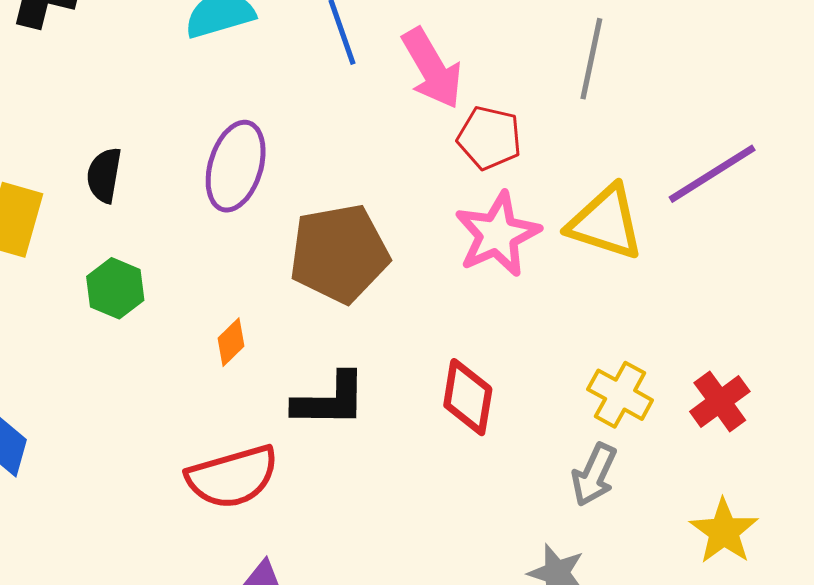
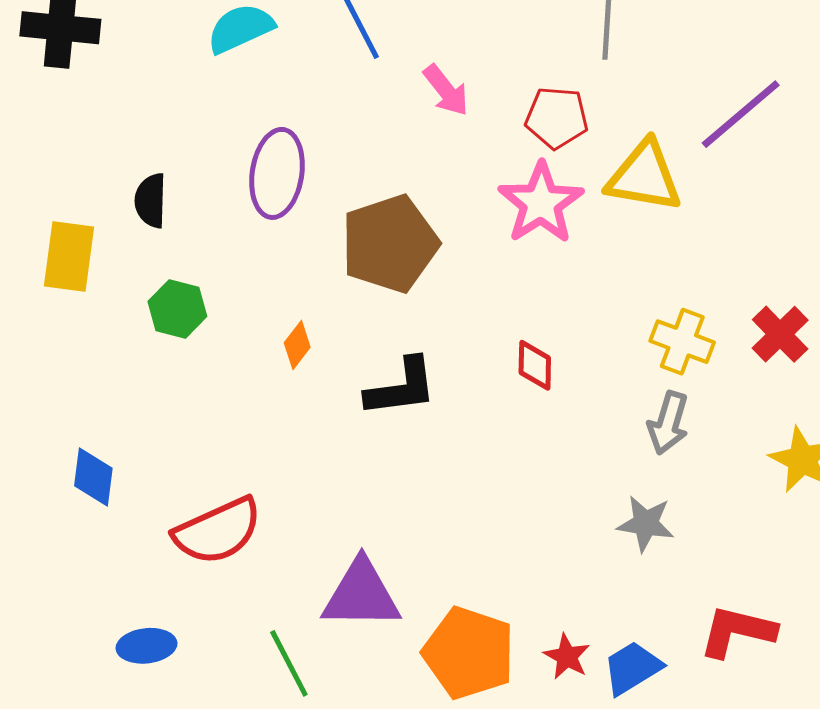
pink arrow: (432, 68) -> (446, 90), moved, size x0.7
red pentagon: (489, 138) -> (557, 118), moved
red diamond: (468, 397) -> (535, 365), size x0.7
red semicircle: (232, 477) -> (218, 531), moved

